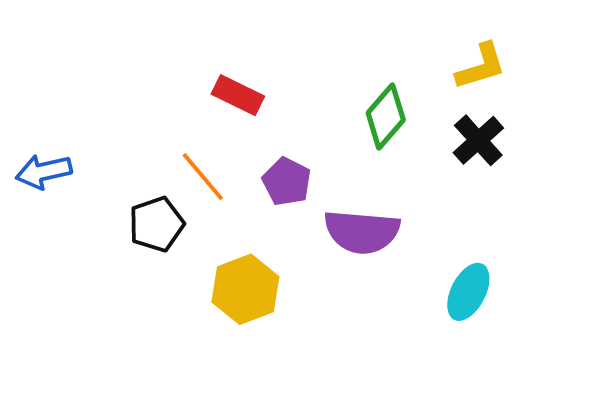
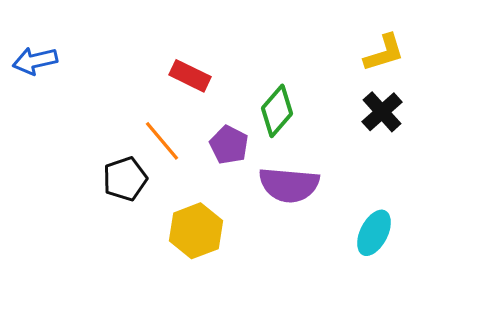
green diamond: (386, 116) -> (277, 111), moved
blue arrow: (44, 172) -> (35, 61), moved

